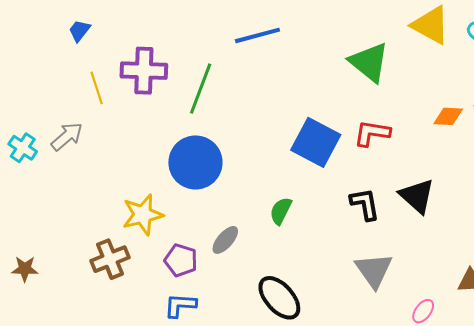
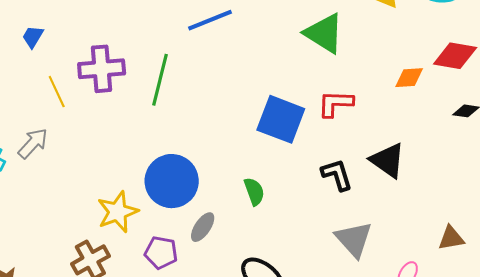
blue circle: (195, 162) -> (172, 181), moved
green semicircle: (281, 211) -> (254, 191), turned 140

